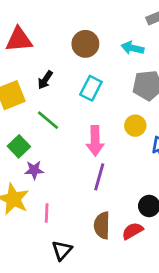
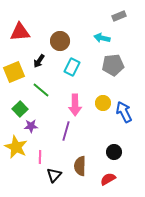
brown circle: (85, 44) -> (60, 41), moved
yellow circle: (135, 126) -> (103, 103), moved
purple line: (99, 177) -> (66, 131), moved
red semicircle: (133, 231) -> (108, 179), moved
black triangle: (62, 250) -> (54, 175), moved

